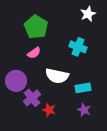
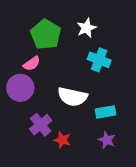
white star: (88, 14) -> (86, 28), moved
pink semicircle: (34, 53) -> (32, 64), moved
purple circle: (16, 81) -> (20, 88), moved

